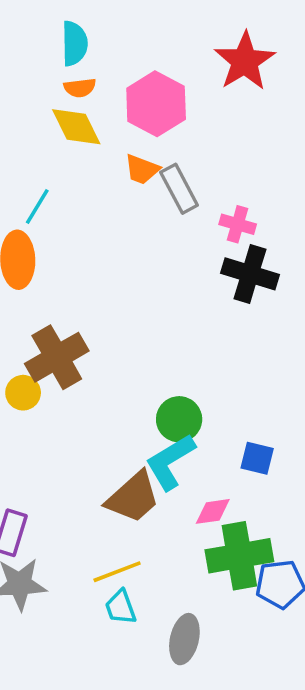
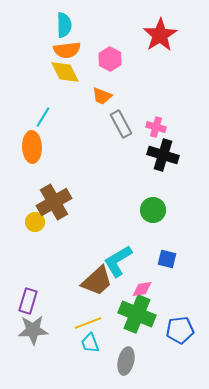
orange semicircle: (80, 88) -> (67, 50), size x1.5
pink hexagon: (156, 104) -> (110, 59), size x0.7
gray rectangle: (179, 189) -> (121, 124), moved
green circle: (179, 419) -> (153, 210), moved
green cross: (239, 556) -> (137, 314), moved, turned 33

